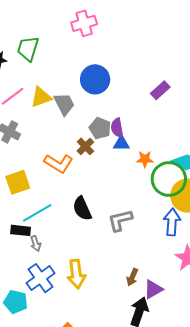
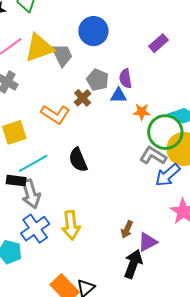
yellow triangle: (41, 97) -> (39, 48), size x1.4
purple semicircle: (117, 128) -> (126, 78), moved
gray L-shape: (120, 220) -> (153, 156), moved, turned 44
blue arrow: (172, 222) -> (168, 175), turned -136
gray arrow: (36, 243) -> (31, 194), size x1.8

